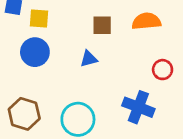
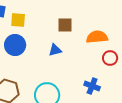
orange semicircle: (146, 21) -> (97, 37), moved
blue cross: (138, 107) -> (92, 86), size x0.7

